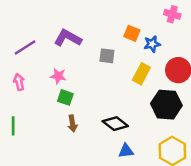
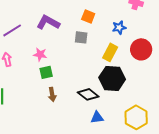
orange square: (132, 33) -> (88, 16), moved
green square: (65, 97) -> (46, 72), turned -32
black hexagon: (166, 105) -> (112, 78), moved

